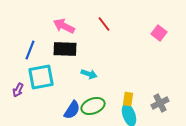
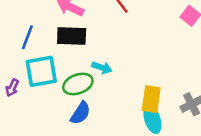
yellow rectangle: (128, 99) -> (151, 99), size x1.5
green ellipse: (93, 106) -> (78, 84), moved

